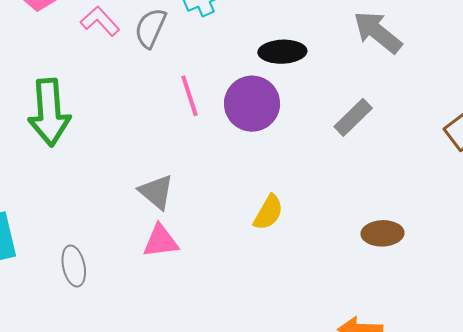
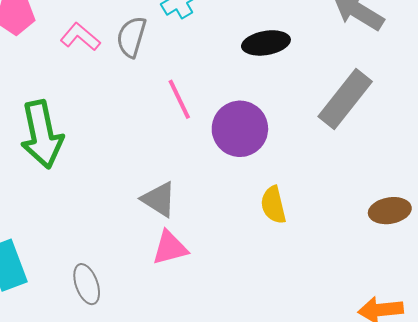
purple circle: (252, 104) -> (240, 129), moved
gray rectangle: (353, 117) -> (345, 99), size x1.5
yellow semicircle: (268, 212) -> (273, 205), turned 144

